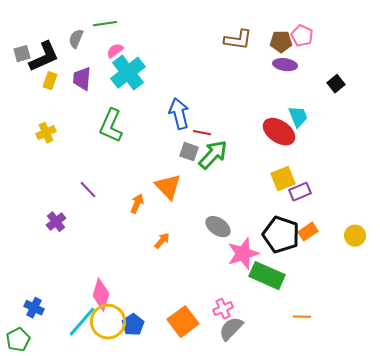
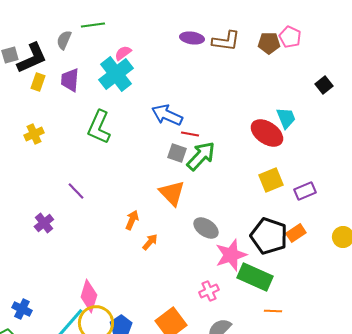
pink semicircle: (115, 51) -> (123, 53), moved
purple ellipse: (285, 65) -> (192, 38), moved
blue arrow: (179, 114) -> (167, 115), turned -52
orange triangle: (168, 187) -> (172, 193), moved
purple rectangle: (300, 192) -> (305, 191), moved
orange arrow: (137, 204) -> (132, 220), moved
pink cross: (223, 309) -> (209, 291), moved
orange line: (302, 317) -> (273, 311), moved

